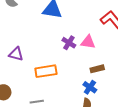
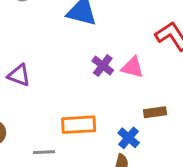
brown rectangle: (97, 69) -> (155, 112), moved
orange rectangle: (46, 71) -> (79, 125), moved

